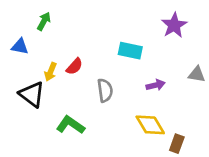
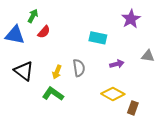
blue triangle: (20, 47) -> (15, 35), size x1.5
red semicircle: (74, 66) -> (44, 32), moved
yellow arrow: (51, 72) -> (57, 72), moved
yellow diamond: (150, 125) -> (113, 94), turned -30

